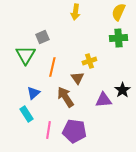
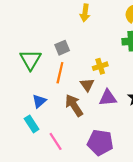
gray square: (42, 37) -> (62, 48), moved
purple triangle: (103, 100) -> (108, 98), moved
pink line: (48, 130) -> (56, 141), turned -42
purple pentagon: (74, 131) -> (100, 142), moved

